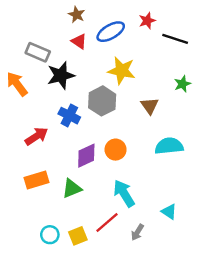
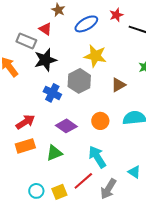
red triangle: (79, 41) -> (45, 29), moved
brown triangle: (150, 106) -> (118, 85), turned 35
red arrow: (36, 136) -> (25, 122), moved
orange circle: (116, 150) -> (100, 121), moved
purple diamond: (86, 156) -> (66, 126), turned 60
gray arrow: (137, 232) -> (108, 189), size x1.5

